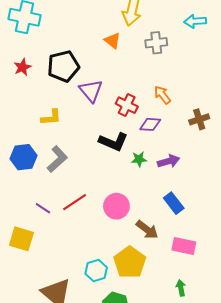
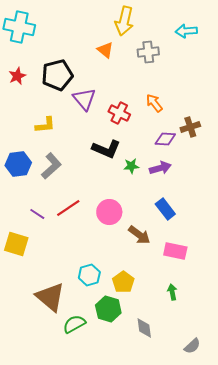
purple diamond: (150, 124) -> (165, 139), moved
yellow pentagon: (130, 262) -> (123, 282), moved, size x0.7

